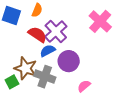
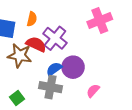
pink cross: (100, 21) -> (100, 21), turned 35
blue semicircle: (48, 51) -> (54, 69), moved
brown star: (26, 68) -> (20, 56), moved

